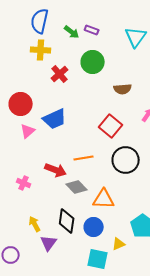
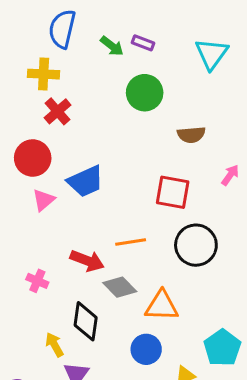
yellow cross: (41, 50) -> (44, 74), moved
red cross: (60, 74) -> (58, 111), moved
red square: (111, 126) -> (173, 192), turned -30
black diamond: (67, 221) -> (86, 321), moved

